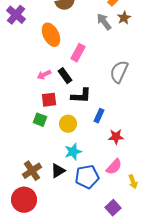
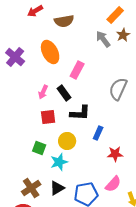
purple cross: (16, 15) -> (15, 57), moved
pink arrow: (44, 75) -> (43, 92), turned -40
green square: (40, 120) -> (39, 148), moved
cyan star: (73, 152) -> (59, 162), moved

